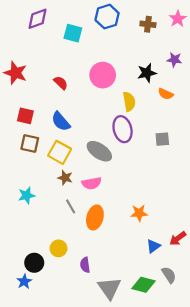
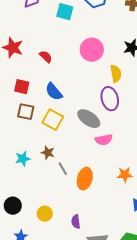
red semicircle: (61, 83) -> (46, 57), moved
brown star: (65, 178) -> (48, 153), moved
pink semicircle: (92, 183) -> (104, 140), moved
yellow circle: (59, 248) -> (45, 214), moved
black circle: (34, 263) -> (13, 206), moved

